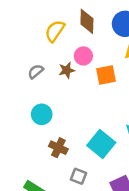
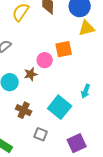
pink circle: (83, 56) -> (45, 60), moved
brown star: (67, 70) -> (31, 74), moved

